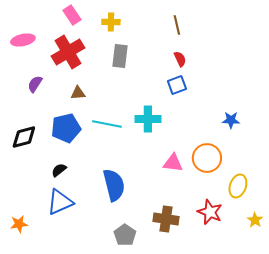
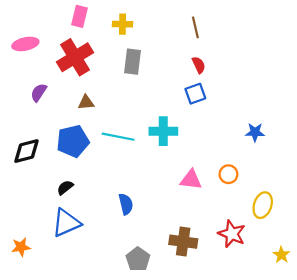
pink rectangle: (72, 15) -> (79, 16), turned 48
orange circle: (207, 158) -> (228, 174), size x0.6
blue semicircle: (114, 185) -> (126, 204), size x0.6
yellow star: (255, 220) -> (281, 255), moved

